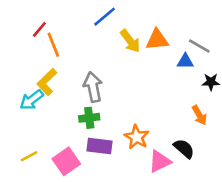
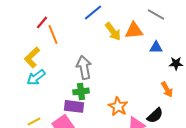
gray line: (199, 46) -> (156, 14), moved
yellow L-shape: (47, 82) -> (32, 57), moved
purple rectangle: (99, 146) -> (74, 106), moved
black semicircle: (184, 149) -> (155, 115), turned 96

